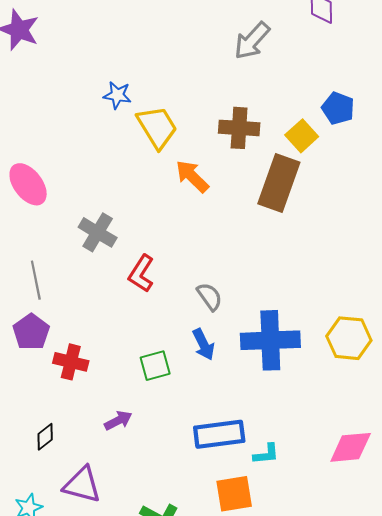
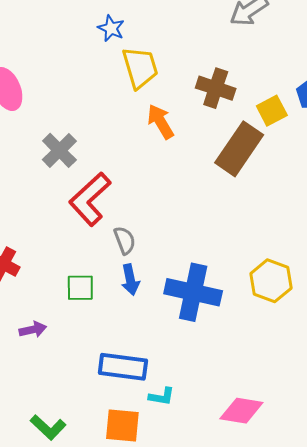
red L-shape: (141, 274) -> (90, 199), size x1.5
gray semicircle: (210, 297) -> (125, 240), moved
yellow hexagon: (349, 338) -> (271, 281), moved

